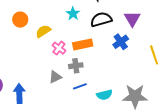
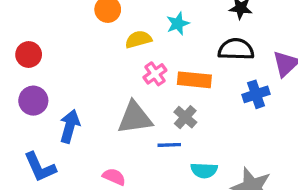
cyan star: (73, 14) -> (178, 24), moved
gray cross: (76, 66) -> (185, 117), moved, turned 32
gray triangle: (55, 77) -> (135, 118), size x1.6

